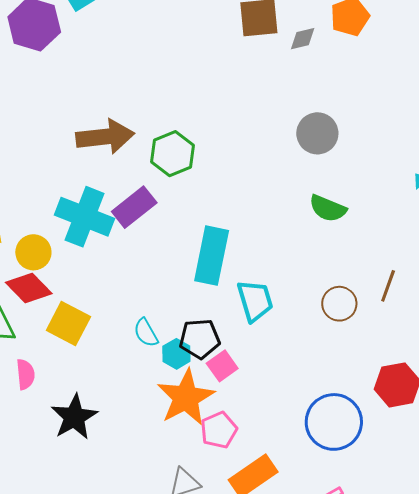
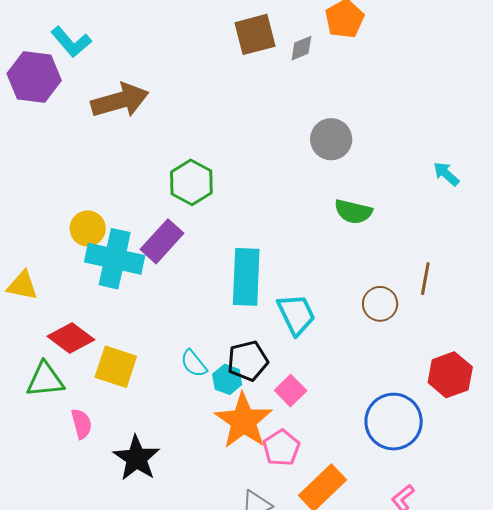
brown arrow: (105, 137) -> (120, 100), moved
yellow circle: (33, 252) -> (88, 228), moved
pink square: (222, 366) -> (291, 391), moved

